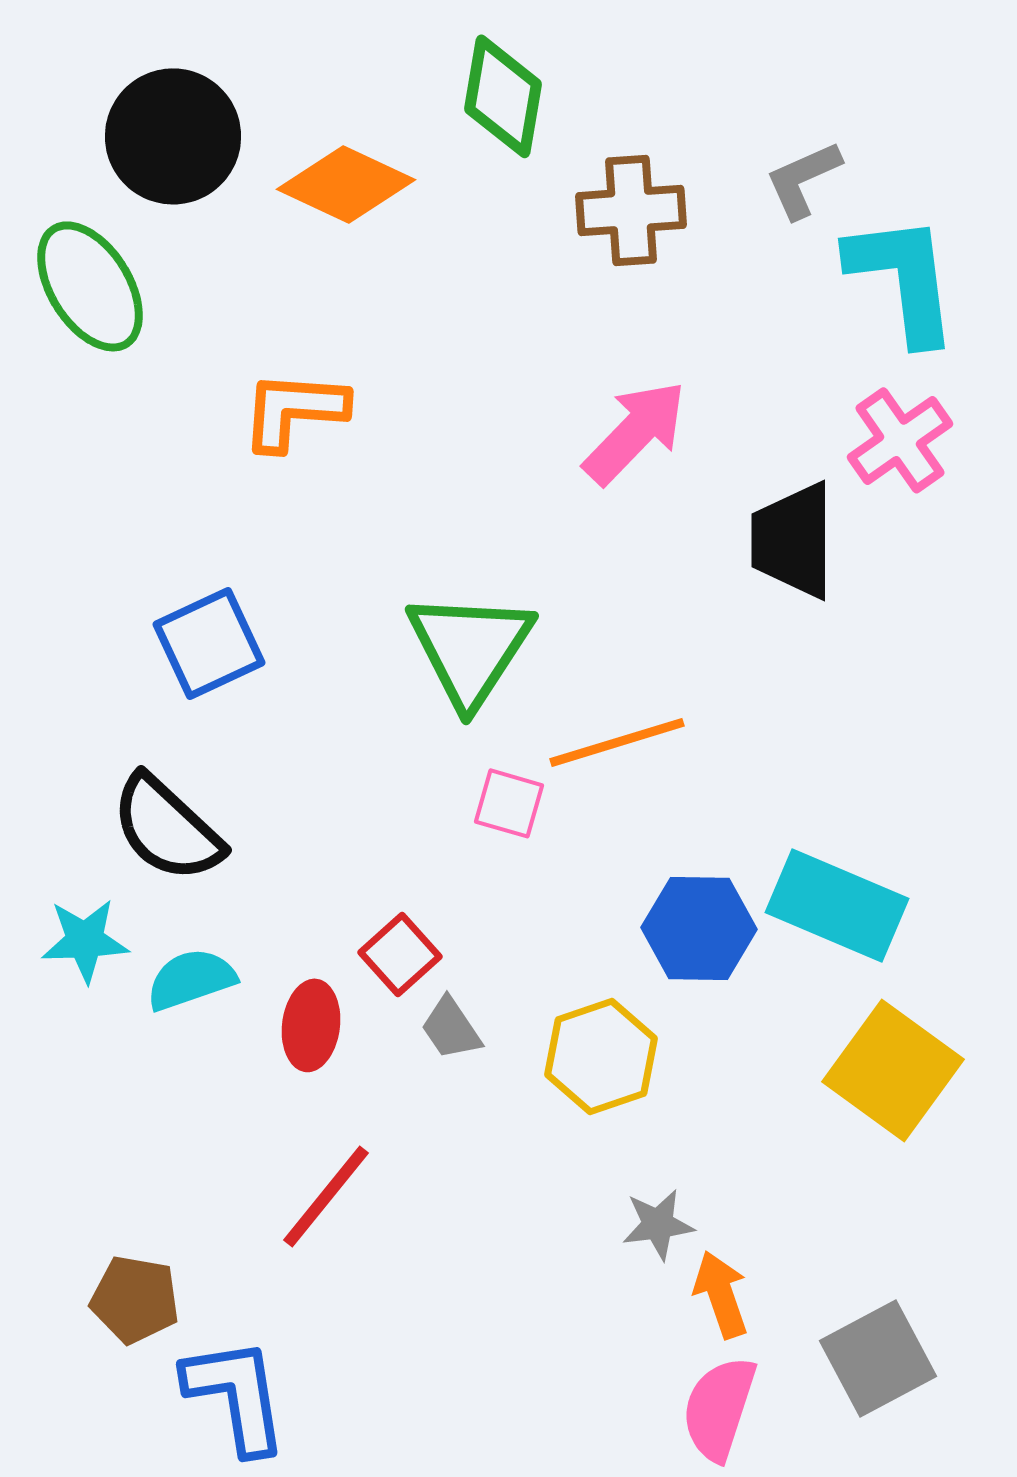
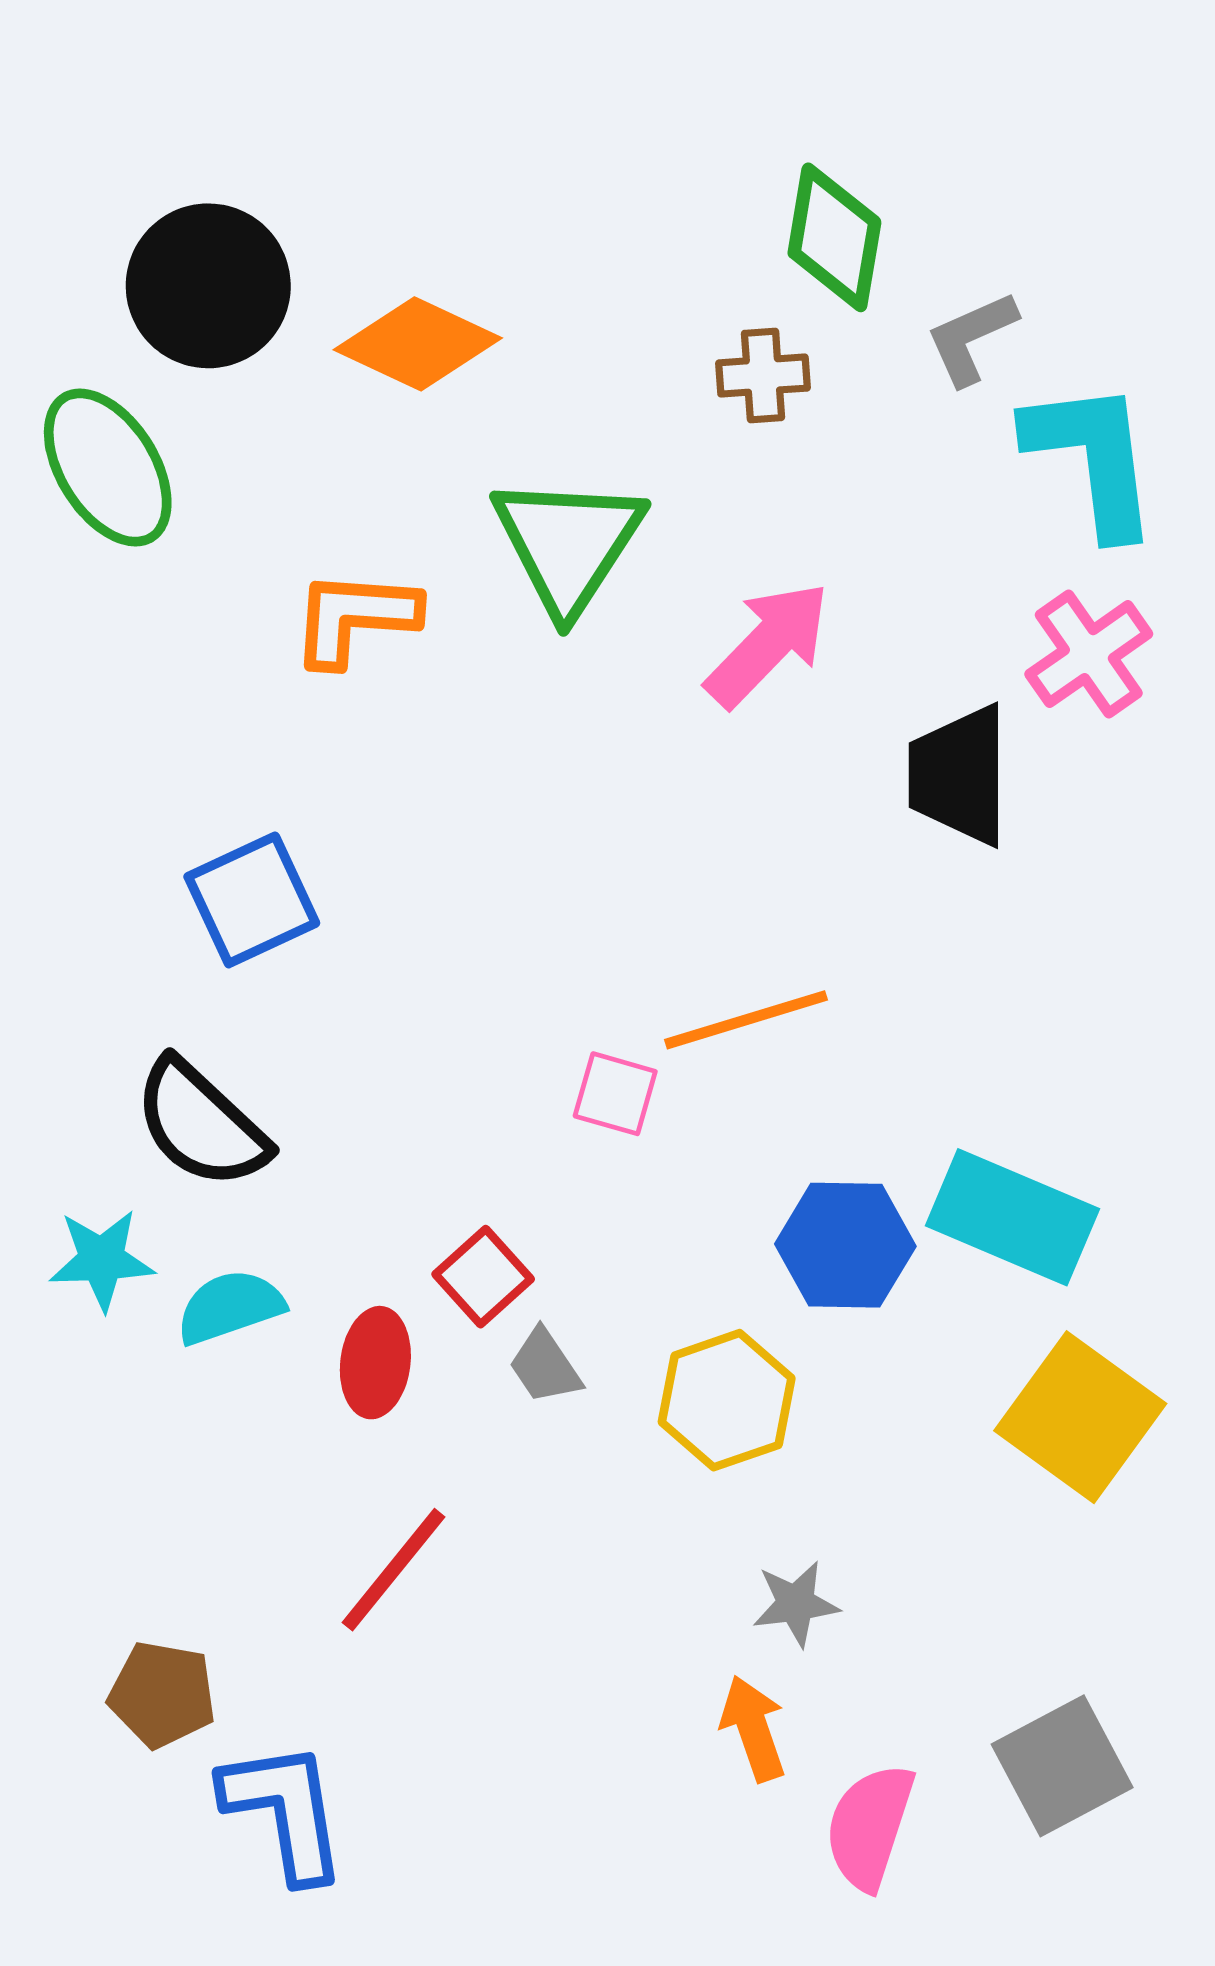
green diamond: (503, 96) -> (834, 237), moved
brown cross: (631, 210) -> (763, 375), size x0.7
green triangle: (470, 648) -> (568, 544), moved
orange arrow: (721, 1294) -> (753, 1728), moved

